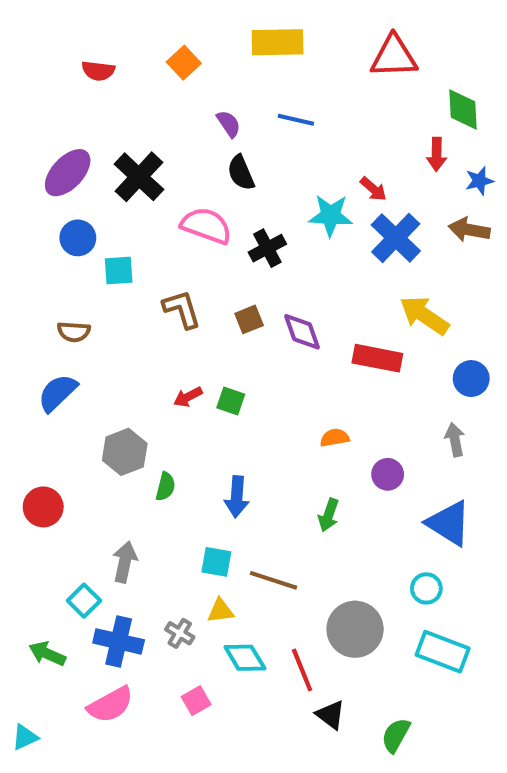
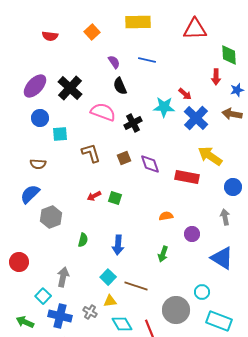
gray hexagon: (125, 452) -> (51, 217), moved
red circle: (43, 507) -> (19, 262), moved
cyan square: (216, 562) -> (108, 277), turned 35
cyan circle: (426, 588) -> (202, 292), moved

